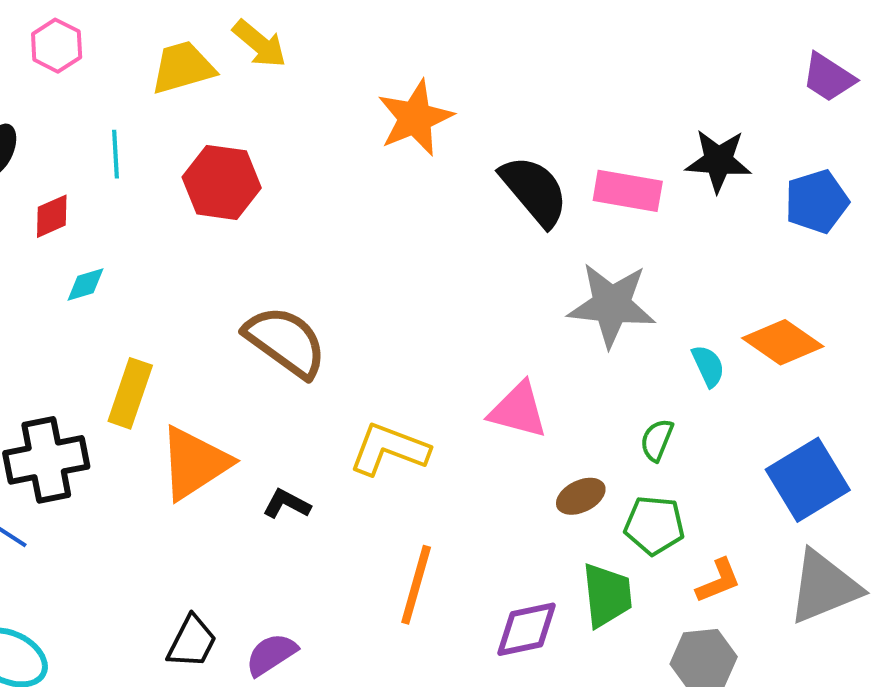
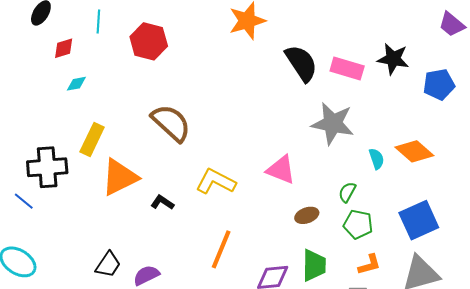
green pentagon: (654, 525) -> (358, 224), moved

